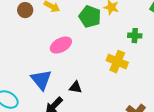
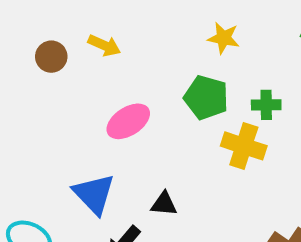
green pentagon: (90, 17) -> (206, 97), moved
green cross: (135, 36) -> (266, 105), moved

